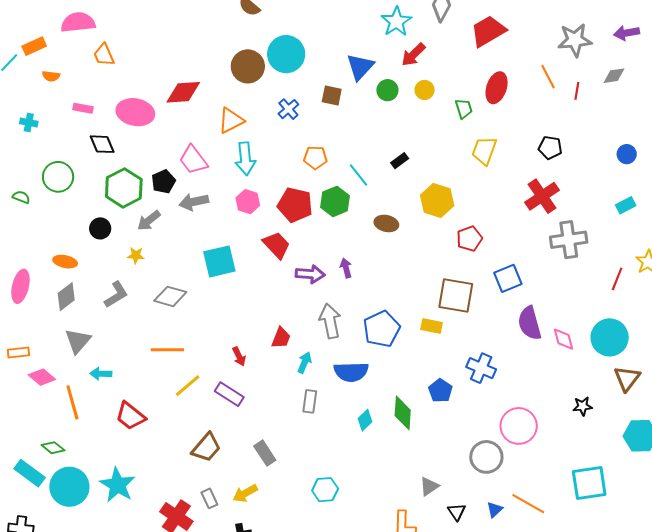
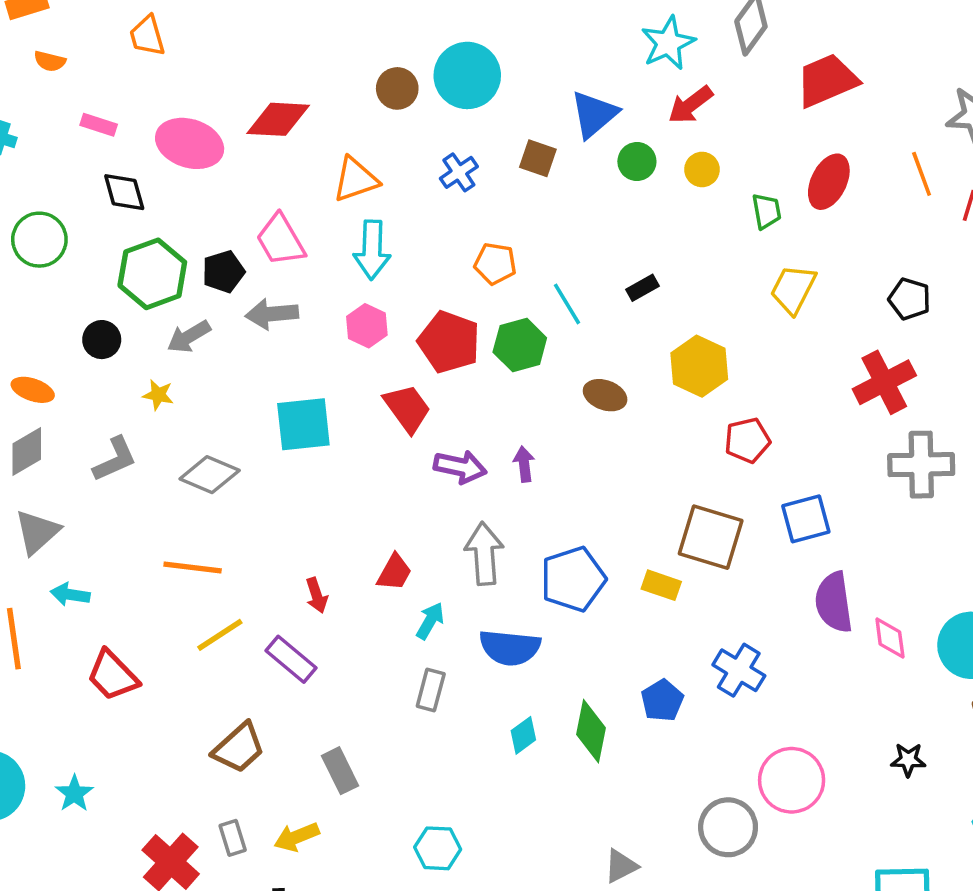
brown circle: (248, 66) -> (397, 88), size x0.7
cyan star: (117, 485) -> (74, 793), size x0.6

